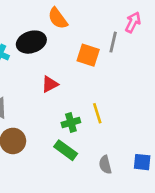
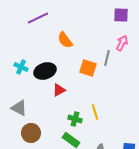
black ellipse: (31, 42) -> (45, 71), moved
green cross: (71, 122) -> (75, 119), turned 32

